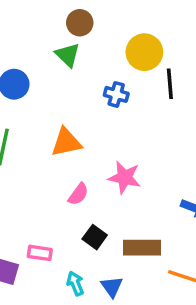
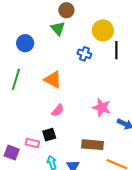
orange triangle: (66, 142) -> (53, 80), turned 36
pink star: (125, 177) -> (102, 107), moved
black square: (95, 237) -> (49, 135), moved, turned 32

